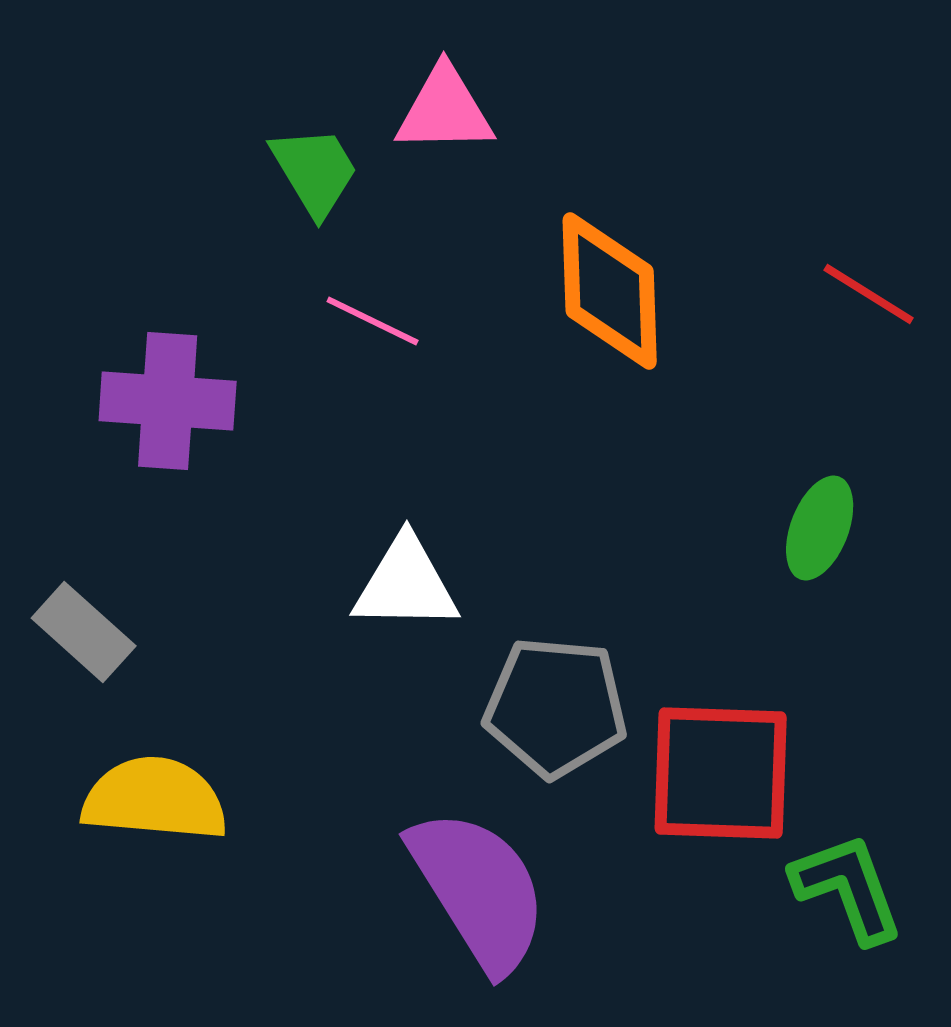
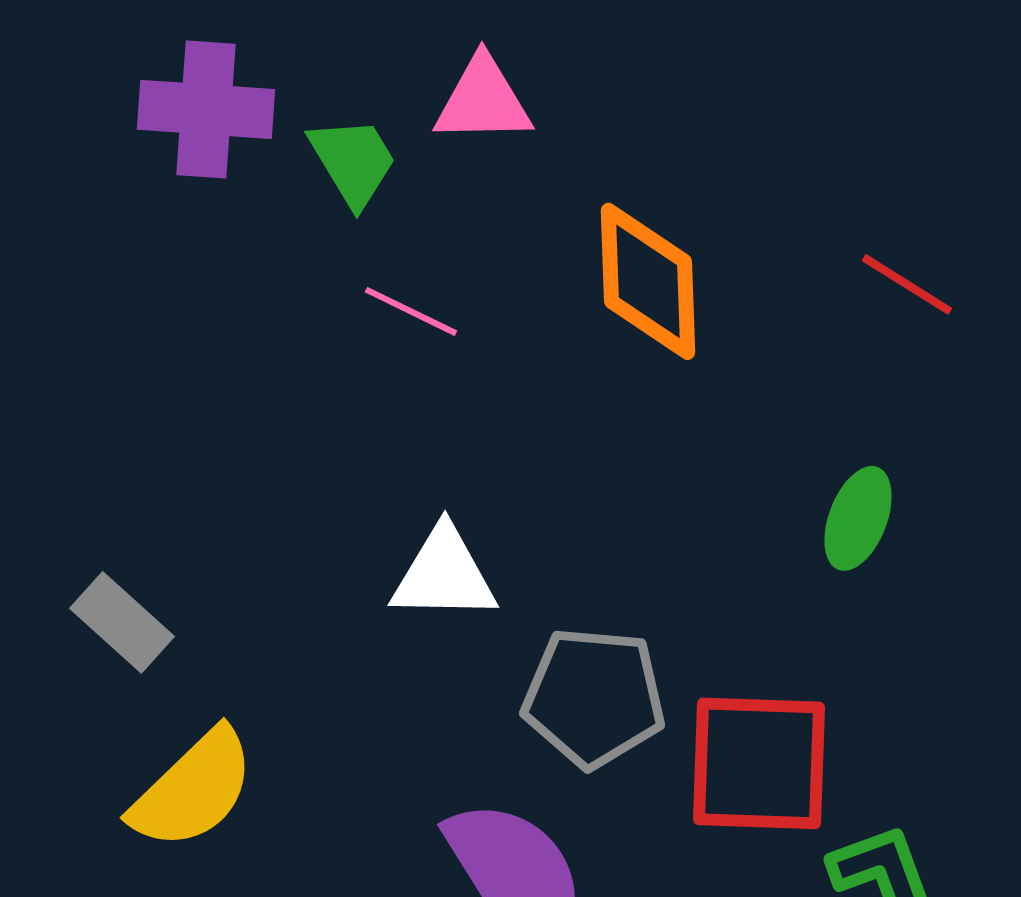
purple cross: (168, 401) -> (206, 109), moved
yellow semicircle: (155, 799) -> (193, 789), turned 131

